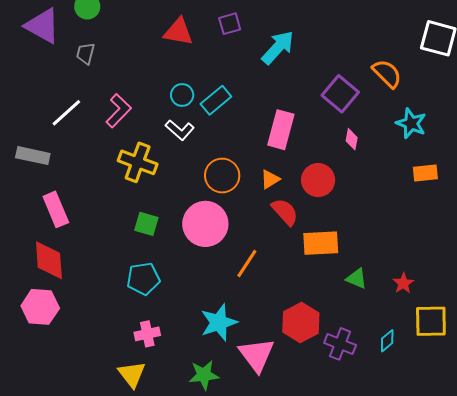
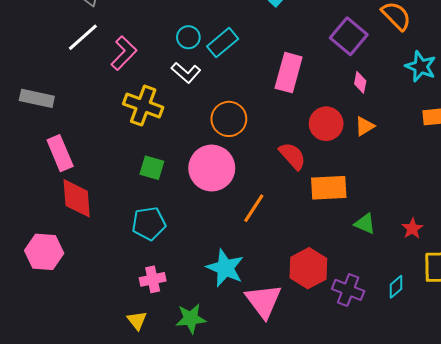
white line: (66, 113) -> (83, 37), moved
orange triangle: (270, 179) -> (365, 126), moved
red diamond: (49, 260) -> (77, 198), moved
cyan star: (219, 322) -> (225, 268), turned -30
yellow triangle: (132, 374) -> (137, 320), size x0.7
green star: (204, 375) -> (191, 318), moved

